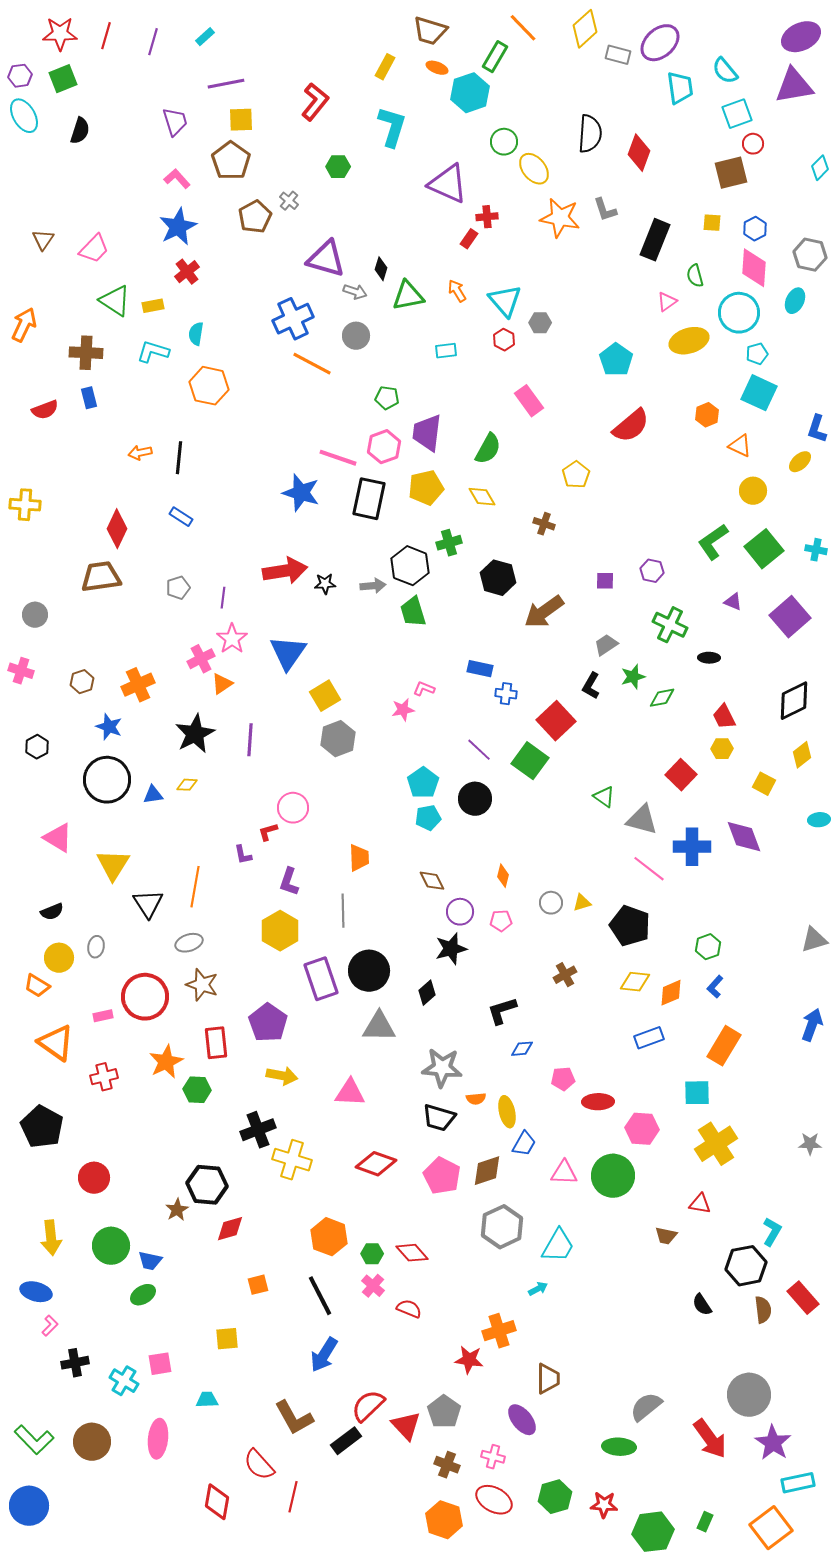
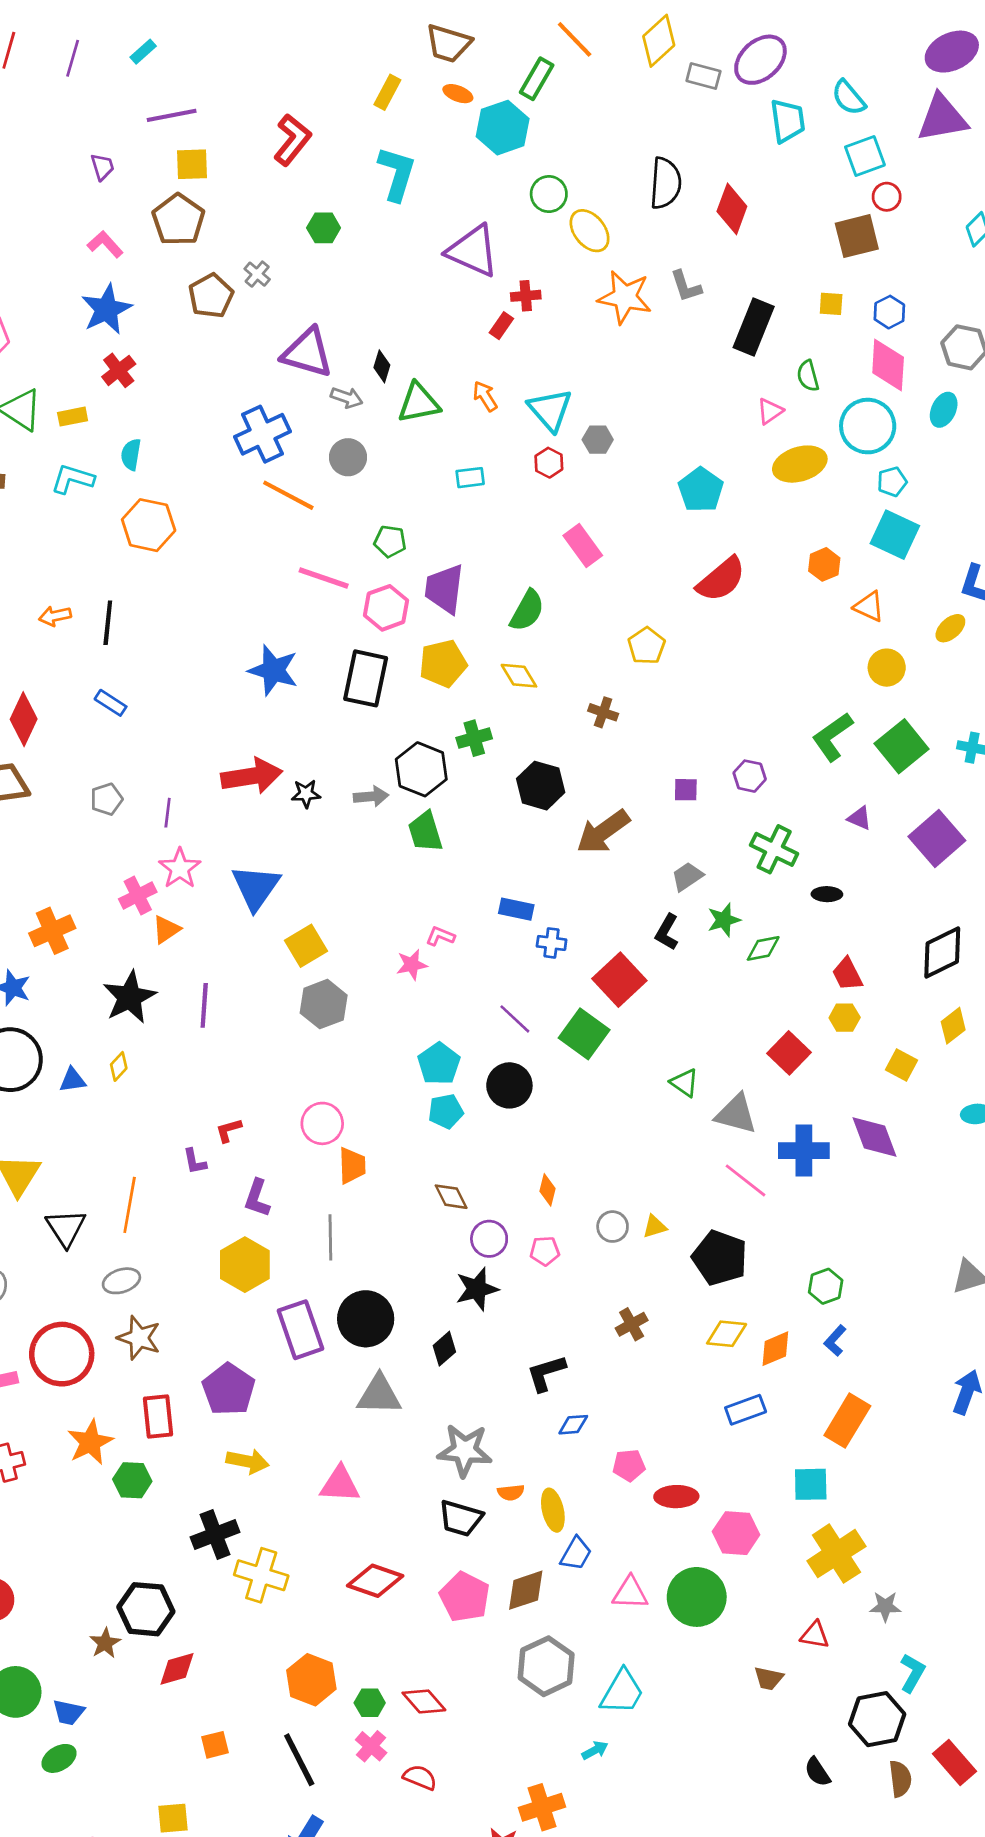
purple trapezoid: (175, 122) -> (102, 167), size x0.7
pink line: (338, 458) -> (324, 578), moved
yellow diamond: (187, 785) -> (119, 1066), turned -50
pink circle: (293, 808) -> (322, 1123), moved
gray star: (810, 1144) -> (885, 1606), moved

